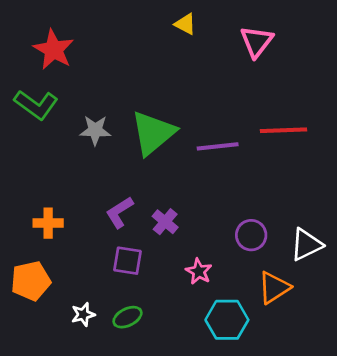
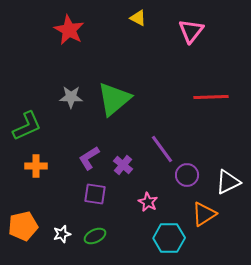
red star: (54, 50) -> (69, 30), moved
green L-shape: (36, 105) -> (27, 126), moved, turned -60
purple line: (218, 146) -> (162, 149), moved, turned 60
orange pentagon: (31, 281) -> (23, 226), moved

